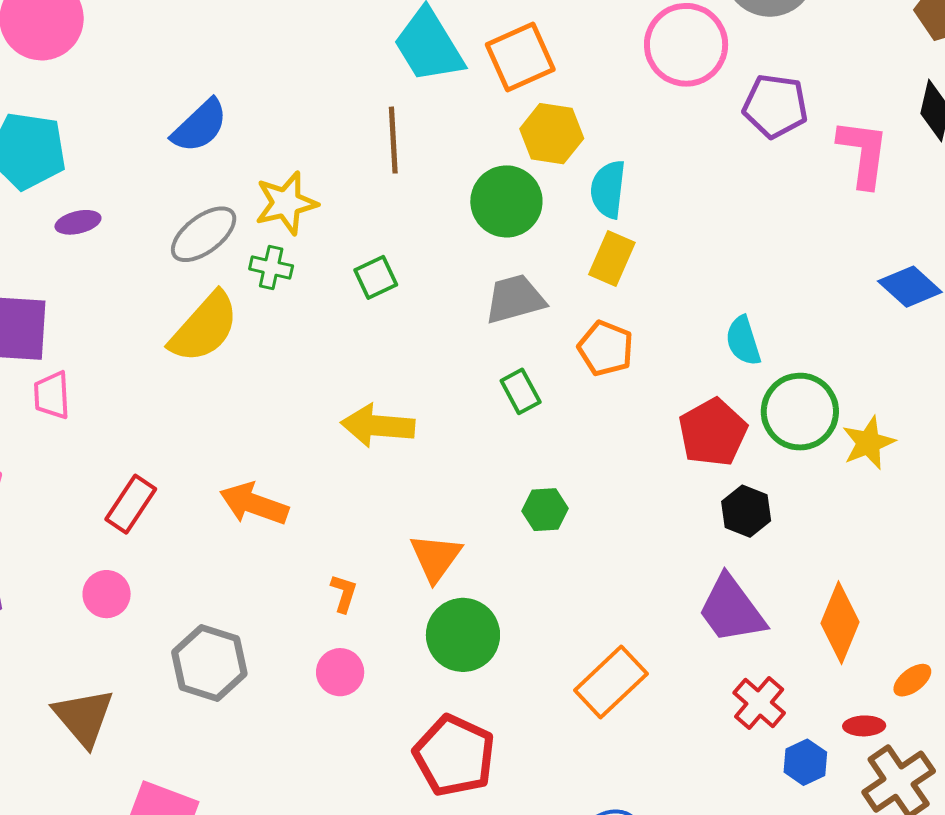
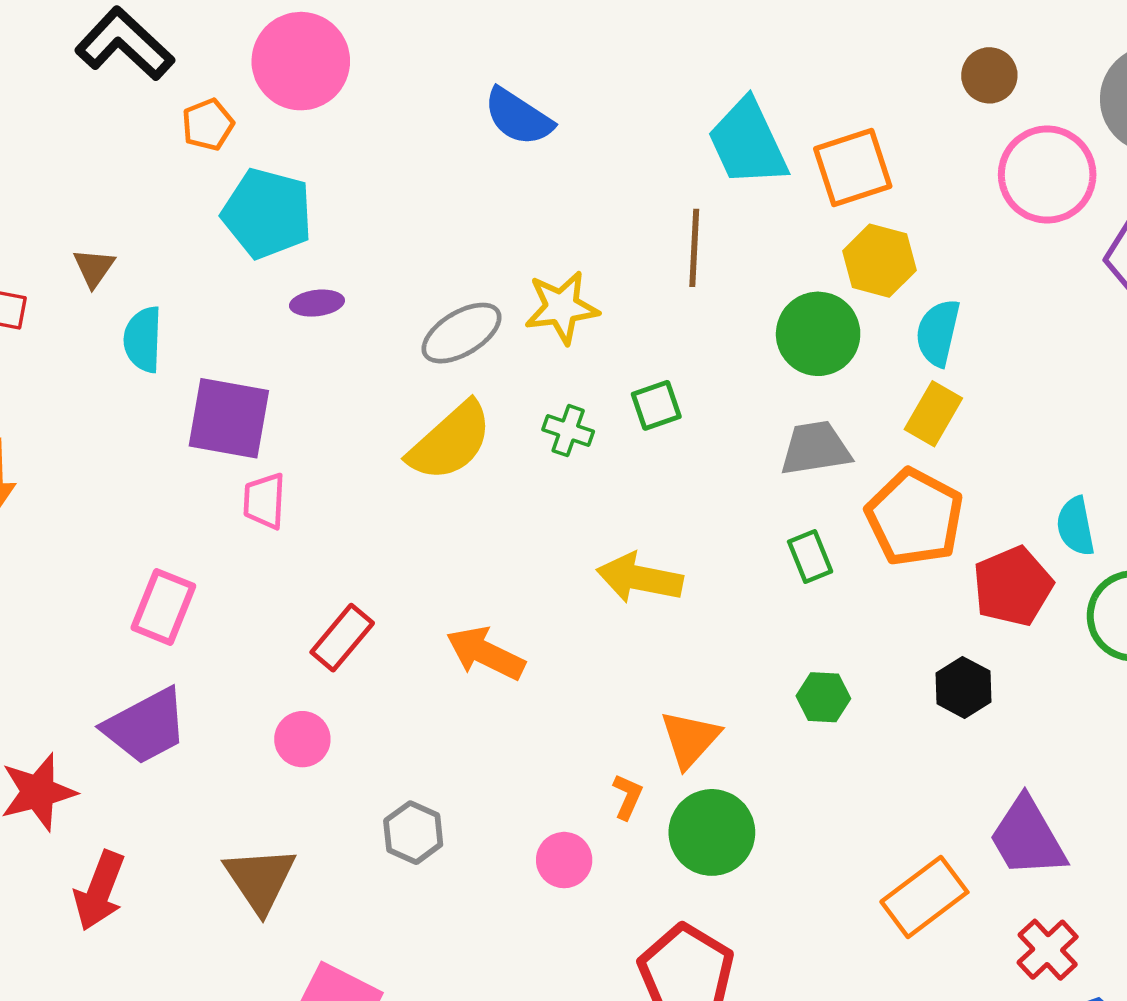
blue semicircle: (200, 126) -> (518, 117), moved, turned 70
green cross: (271, 267) -> (568, 431), moved
orange pentagon: (606, 348) -> (915, 517), size x1.5
red pentagon: (713, 432) -> (1013, 586), moved
black hexagon: (746, 511) -> (964, 687), moved
orange L-shape: (344, 593) -> (627, 797), moved
gray hexagon: (209, 663) -> (413, 833), size x0.7
orange rectangle: (611, 682) -> (924, 897), moved

